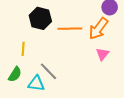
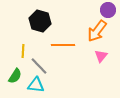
orange line: (70, 29) -> (63, 45), moved
gray line: (49, 71) -> (39, 66), moved

